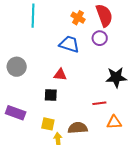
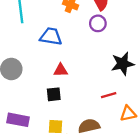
blue trapezoid: (69, 44) -> (51, 36), moved

